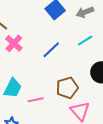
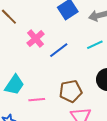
pink cross: (14, 43) -> (36, 39), moved

